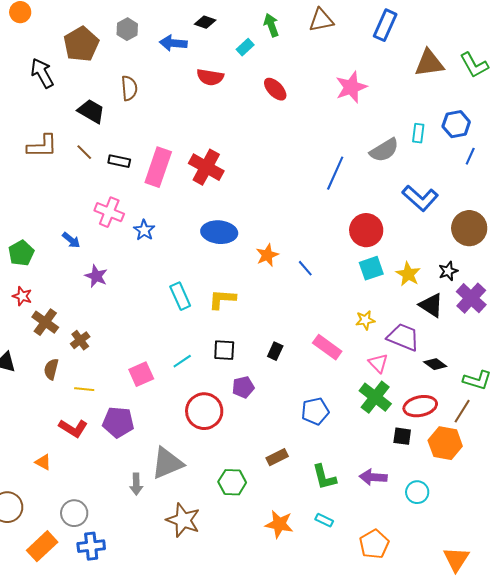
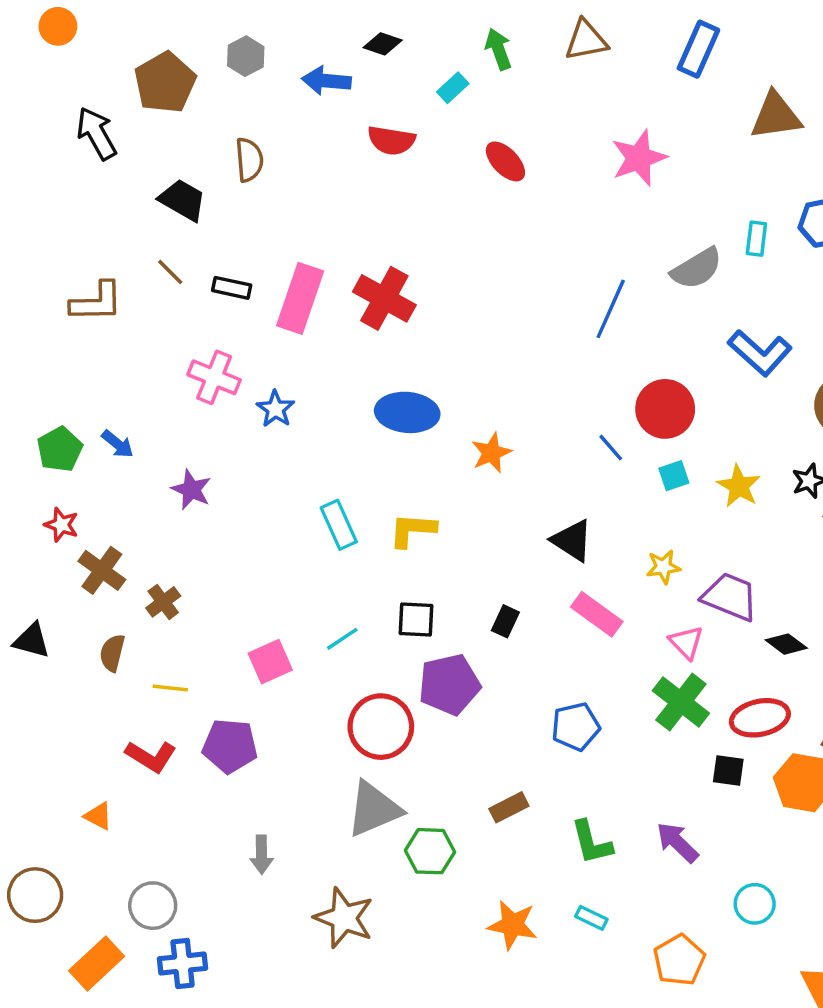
brown L-shape: (42, 146) -> (97, 302), moved
blue arrow: (71, 240) -> (118, 444), moved
blue line: (305, 268) -> (611, 448), moved
cyan square: (371, 268) -> (674, 476), size x0.7
black triangle: (431, 305) -> (572, 541), moved
purple pentagon: (243, 387) -> (449, 684), size x1.6
gray triangle: (167, 463) -> (374, 809), moved
purple arrow: (373, 477) -> (677, 842), turned 40
cyan circle: (417, 492) -> (755, 904), moved

